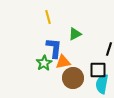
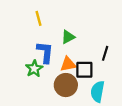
orange triangle: (63, 62) -> (68, 64), moved
black square: (98, 70) -> (84, 70), moved

